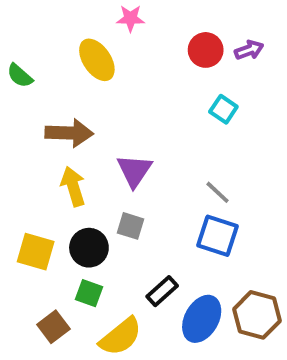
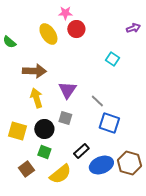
red circle: (206, 50) -> (76, 29), moved
purple arrow: (249, 50) -> (133, 28), moved
gray line: (217, 192) -> (97, 101), moved
blue ellipse: (202, 319) -> (101, 165), turned 40

